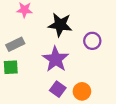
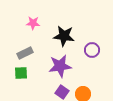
purple star: (56, 59) -> (60, 66), turned 30

